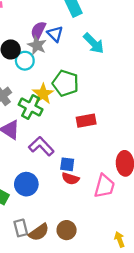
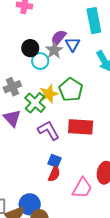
red rectangle: (86, 121) -> (81, 127), size x1.4
purple L-shape: (41, 146) -> (49, 130), moved
red semicircle: (70, 179) -> (54, 174), turned -98
blue circle: (26, 184) -> (30, 204), moved

